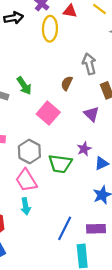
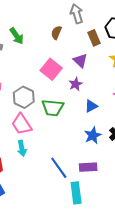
pink square: (48, 113) -> (51, 69), moved
purple star: (84, 149) -> (76, 84), moved
blue line: (65, 228) -> (59, 168), turned -60

